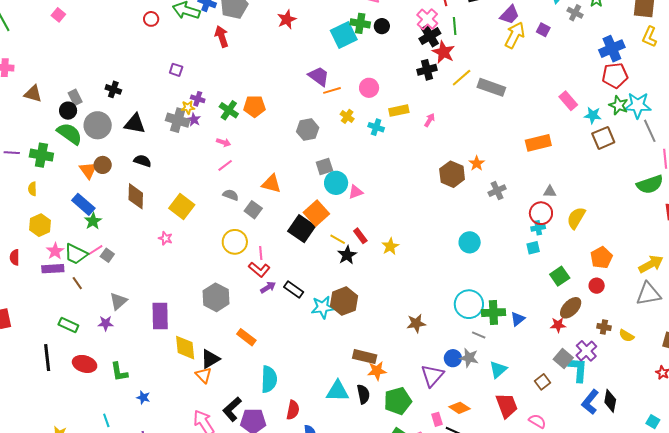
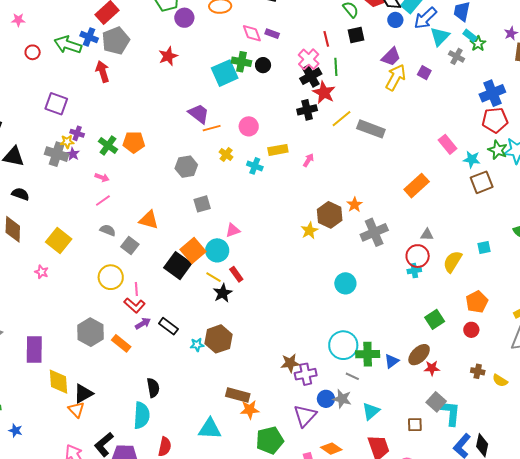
purple square: (176, 70) -> (56, 104), size x1.6
orange rectangle: (538, 143) -> (417, 186), turned -30
cyan circle: (336, 183) -> (217, 250), moved
gray cross: (497, 191) -> (374, 232), size x1.5
yellow star: (390, 246) -> (309, 231), moved
cyan square: (533, 248) -> (484, 248), moved
cyan star: (323, 307) -> (197, 345), size x0.6
brown ellipse: (571, 308) -> (419, 355), moved
orange rectangle: (246, 337) -> (121, 343), moved
purple cross: (586, 351) -> (306, 374), moved, turned 30
brown square: (543, 382) -> (415, 425), turned 35
black semicircle: (363, 394) -> (153, 388), moved

